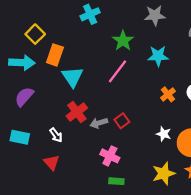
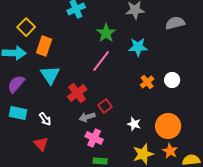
cyan triangle: (72, 77) -> (50, 75), moved
red cross: (77, 112) -> (77, 93), moved
gray arrow: (99, 123) -> (87, 117), moved
white star: (164, 134) -> (134, 124), moved
cyan rectangle: (20, 137) -> (18, 113), moved

